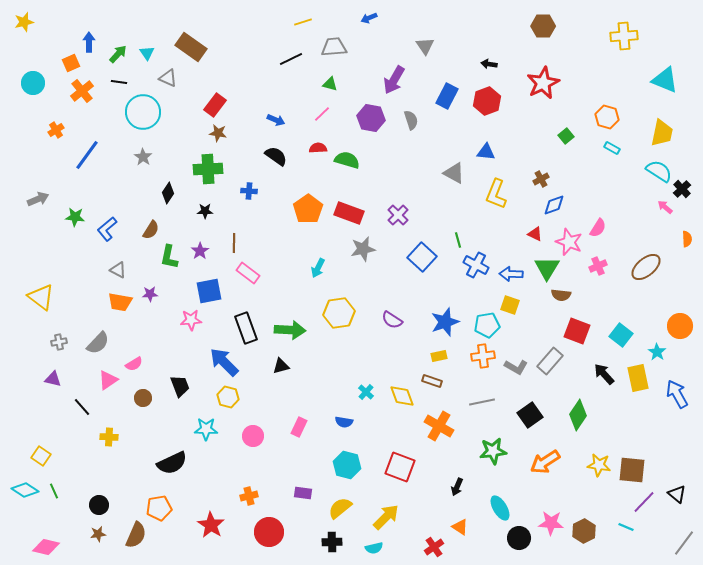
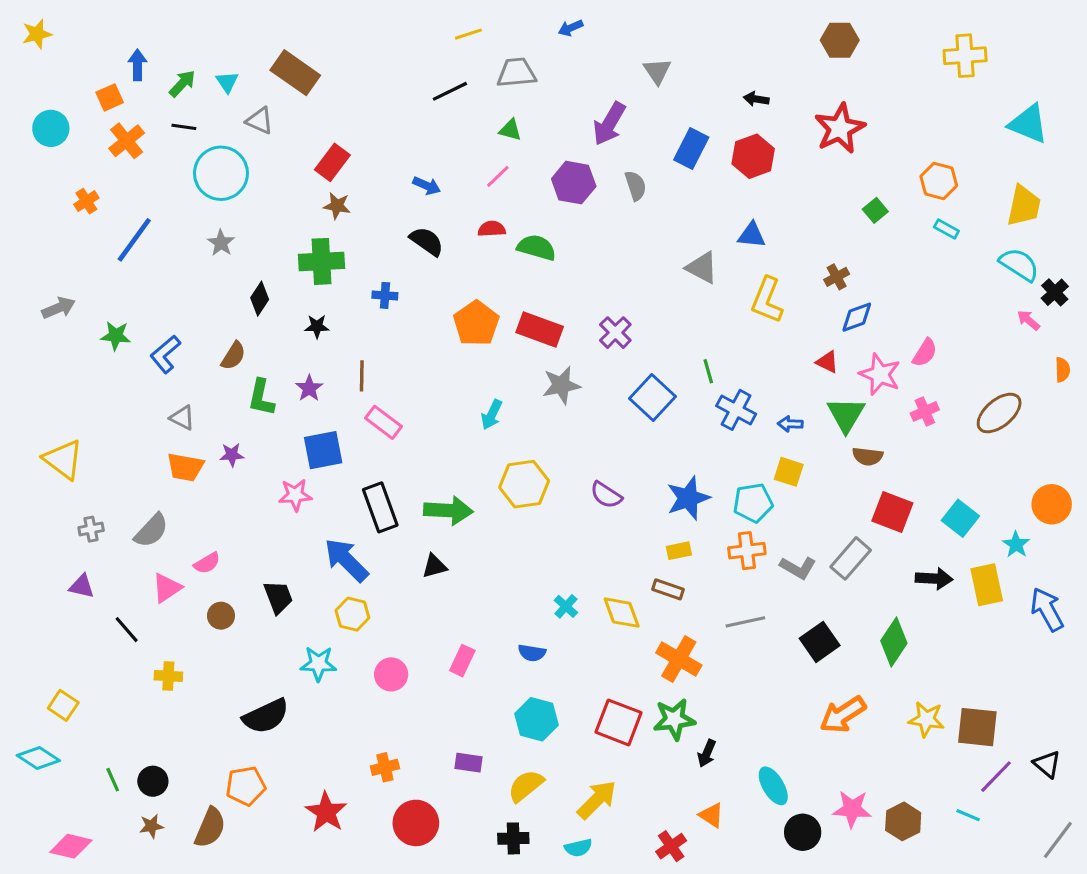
blue arrow: (511, 274) -> (790, 424), size x0.7
black arrow: (604, 374) -> (934, 579), turned 135
green star: (493, 451) -> (674, 719), moved
green line: (54, 491) -> (113, 780), moved

